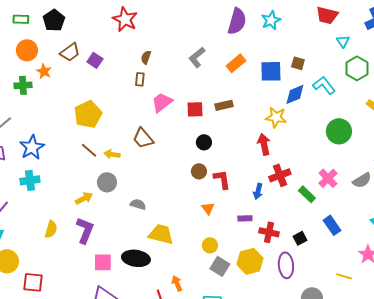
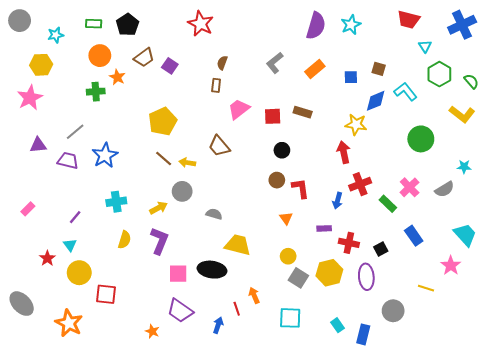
blue square: (271, 71) -> (351, 77), size x0.6
brown rectangle: (224, 105) -> (303, 112), turned 30
cyan cross: (30, 180) -> (116, 202), moved

